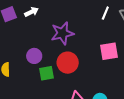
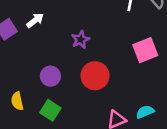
purple star: (62, 33) -> (81, 40), size x0.6
green square: (47, 73) -> (50, 110), moved, turned -35

